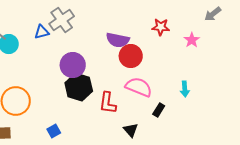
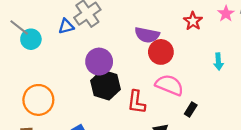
red star: (161, 27) -> (193, 21), turned 30
pink star: (192, 40) -> (226, 14), moved
cyan arrow: (185, 89) -> (218, 62), moved

